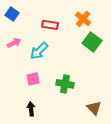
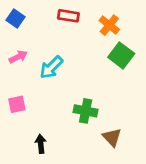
red rectangle: (50, 25) -> (68, 16), moved
pink square: (33, 79) -> (17, 104), moved
brown triangle: (94, 108) -> (112, 137), moved

